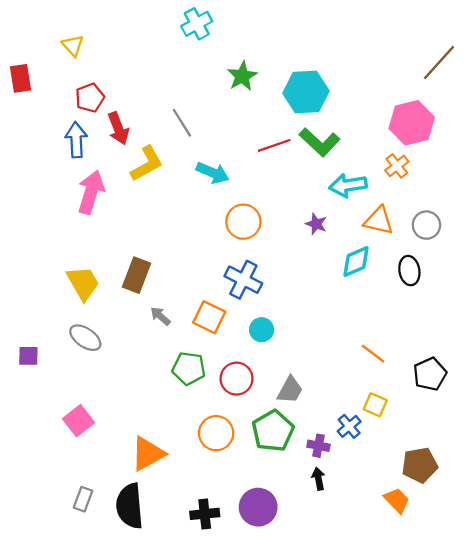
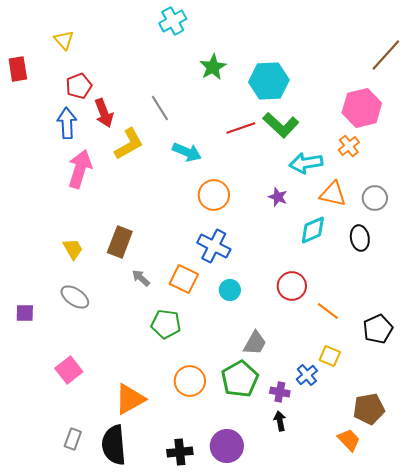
yellow trapezoid: (83, 283) -> (73, 249), size x0.7
red circle: (237, 379) -> (292, 286), moved

